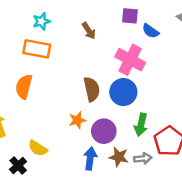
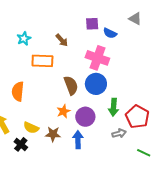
orange rectangle: (37, 49) -> (42, 61), moved
yellow semicircle: (38, 148) -> (31, 128), moved
brown star: (119, 157) -> (53, 134), moved
black cross: (18, 165) -> (21, 144), moved

